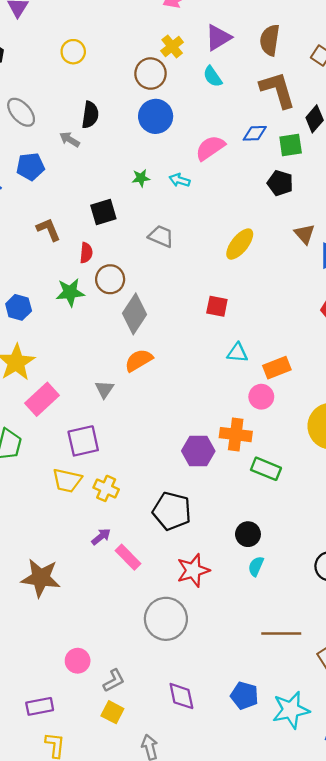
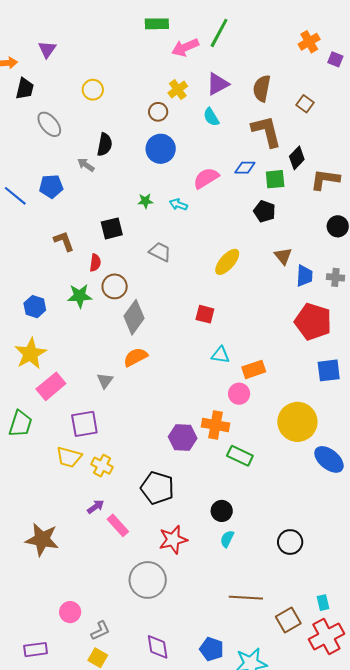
brown circle: (150, 74) -> (158, 112), size x0.7
gray ellipse: (21, 112) -> (49, 124), moved

